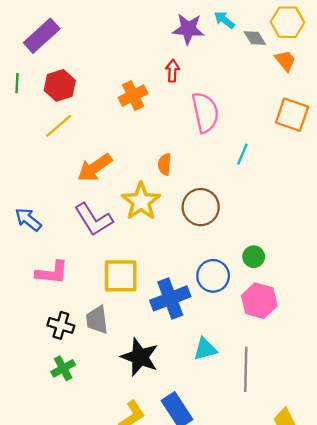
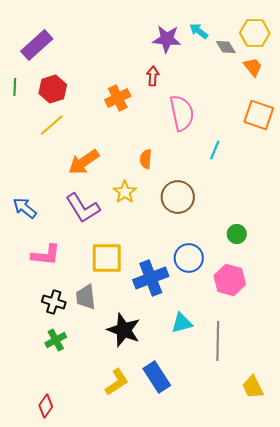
yellow star: (141, 201) -> (125, 192), size x0.7
green circle: (254, 257) -> (237, 234), moved

